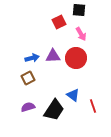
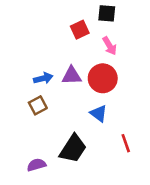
blue triangle: (73, 95) -> (99, 113), moved
purple semicircle: (28, 107) -> (36, 165), moved

